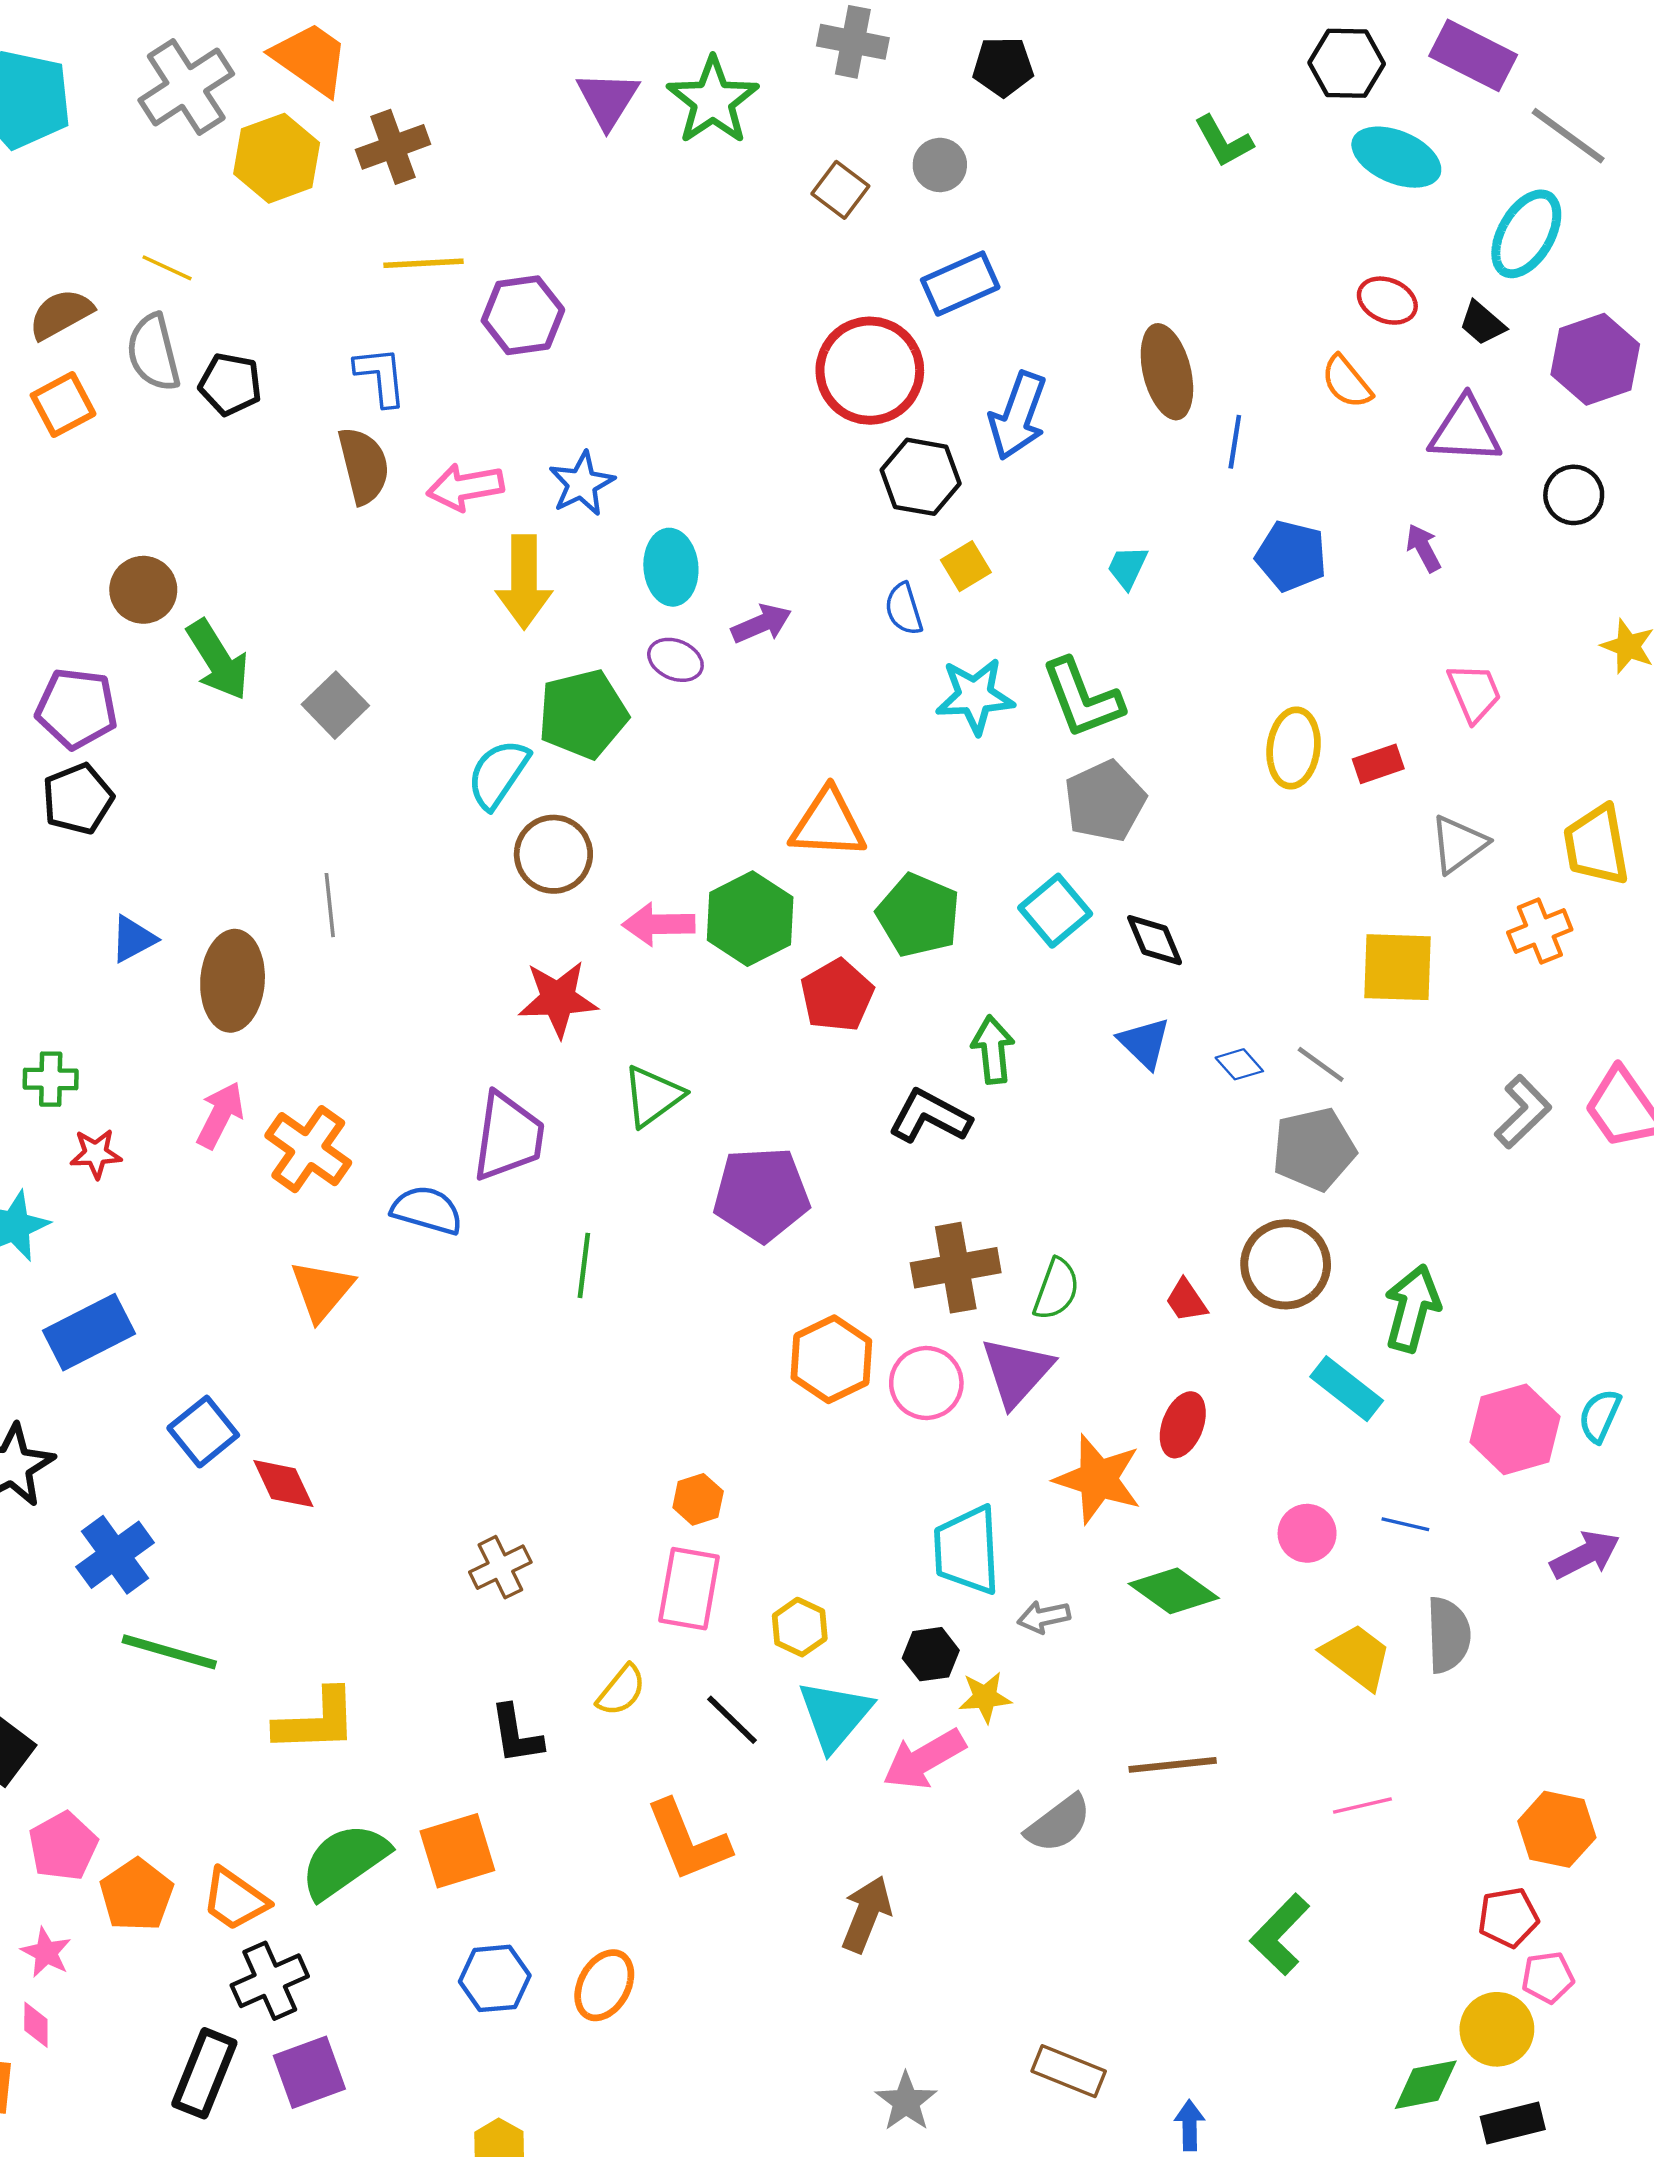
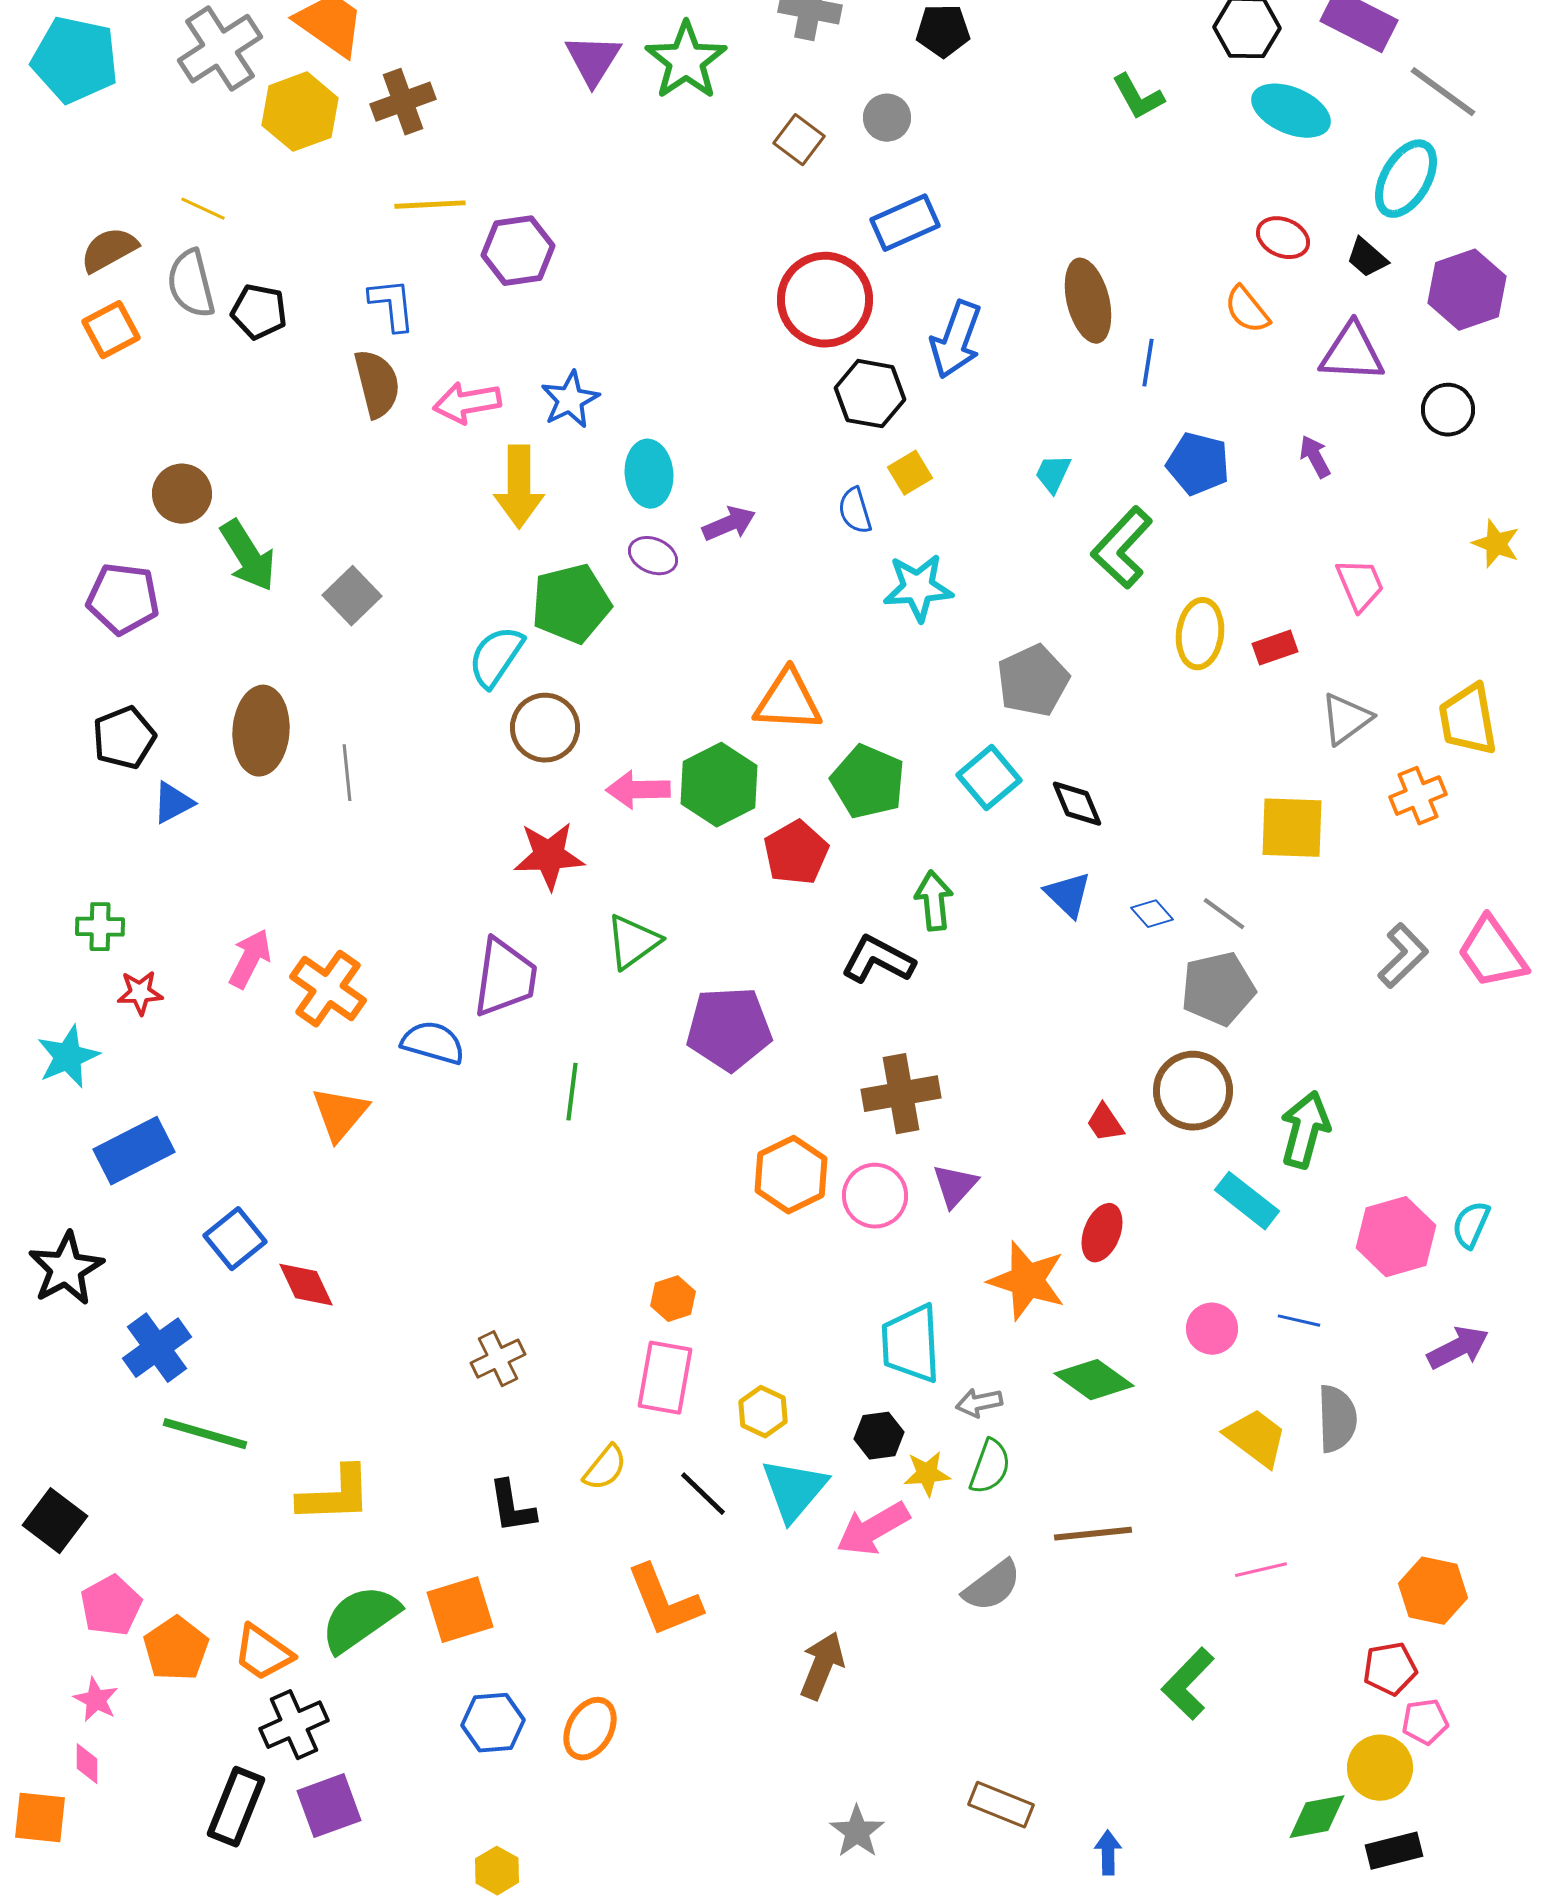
green L-shape: (1082, 698) -> (1122, 548), moved, turned 64
black pentagon: (78, 799) -> (124, 738), moved
brown ellipse: (233, 981) -> (261, 731), moved
green semicircle: (1056, 1289) -> (990, 1467), moved
purple triangle: (1017, 1372) -> (955, 1186), size x0.7

